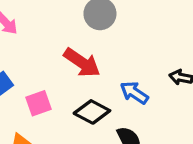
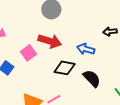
pink square: (39, 103) -> (28, 53), moved

